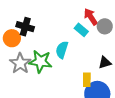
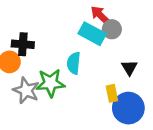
gray circle: (105, 26) -> (112, 29), moved
cyan rectangle: (81, 30) -> (92, 34), size x1.5
black triangle: (105, 63) -> (129, 68), turned -32

